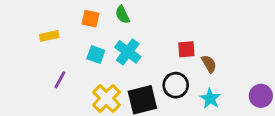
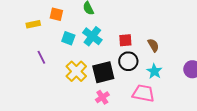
orange square: (91, 19) -> (56, 14), moved
red square: (186, 49) -> (125, 40), moved
purple line: (60, 80) -> (41, 57), turned -56

